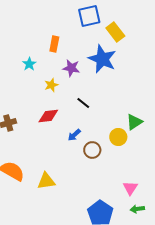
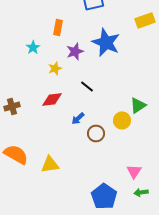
yellow rectangle: (115, 32) -> (145, 20), moved, turned -72
purple star: (71, 68) -> (75, 51), turned -30

